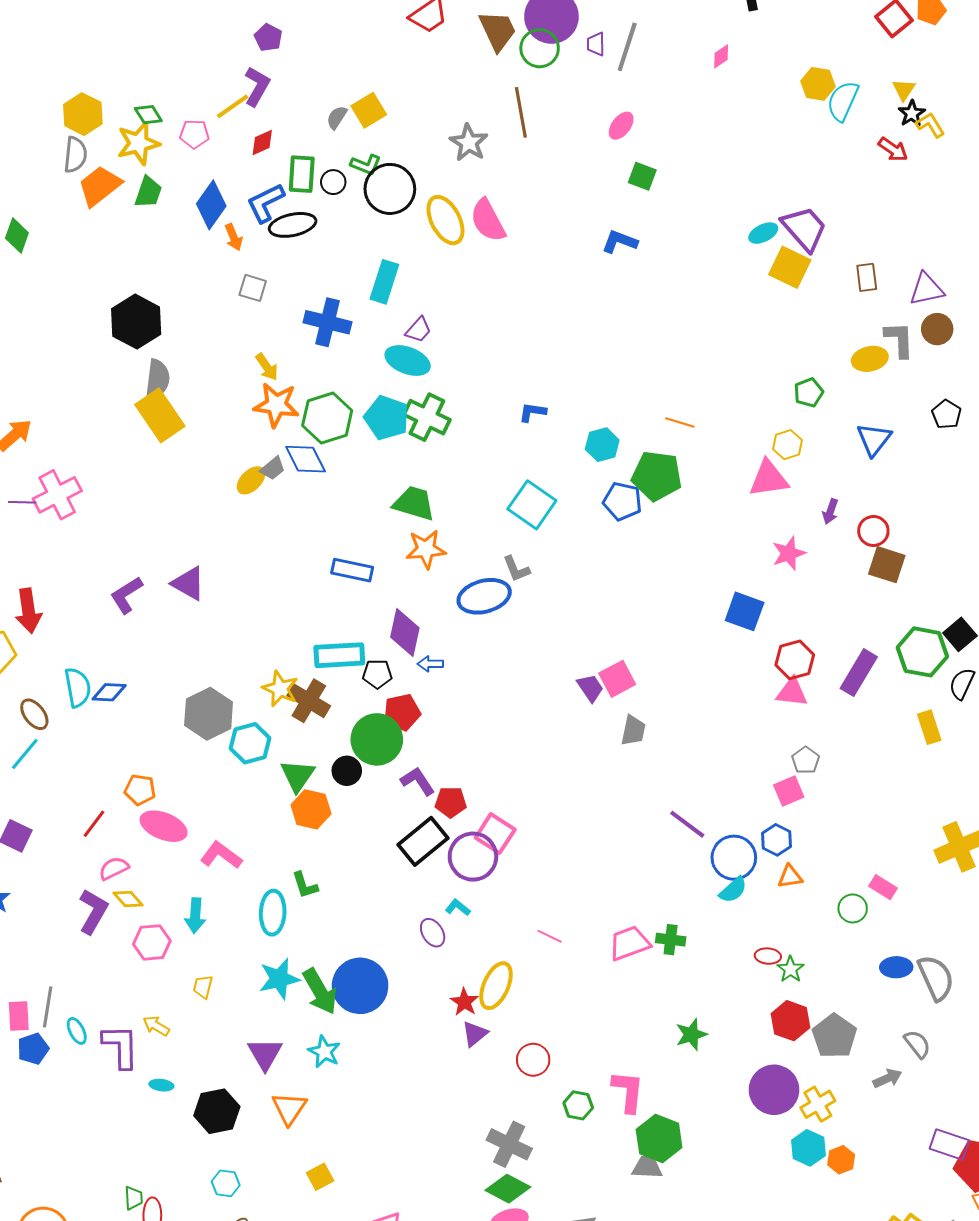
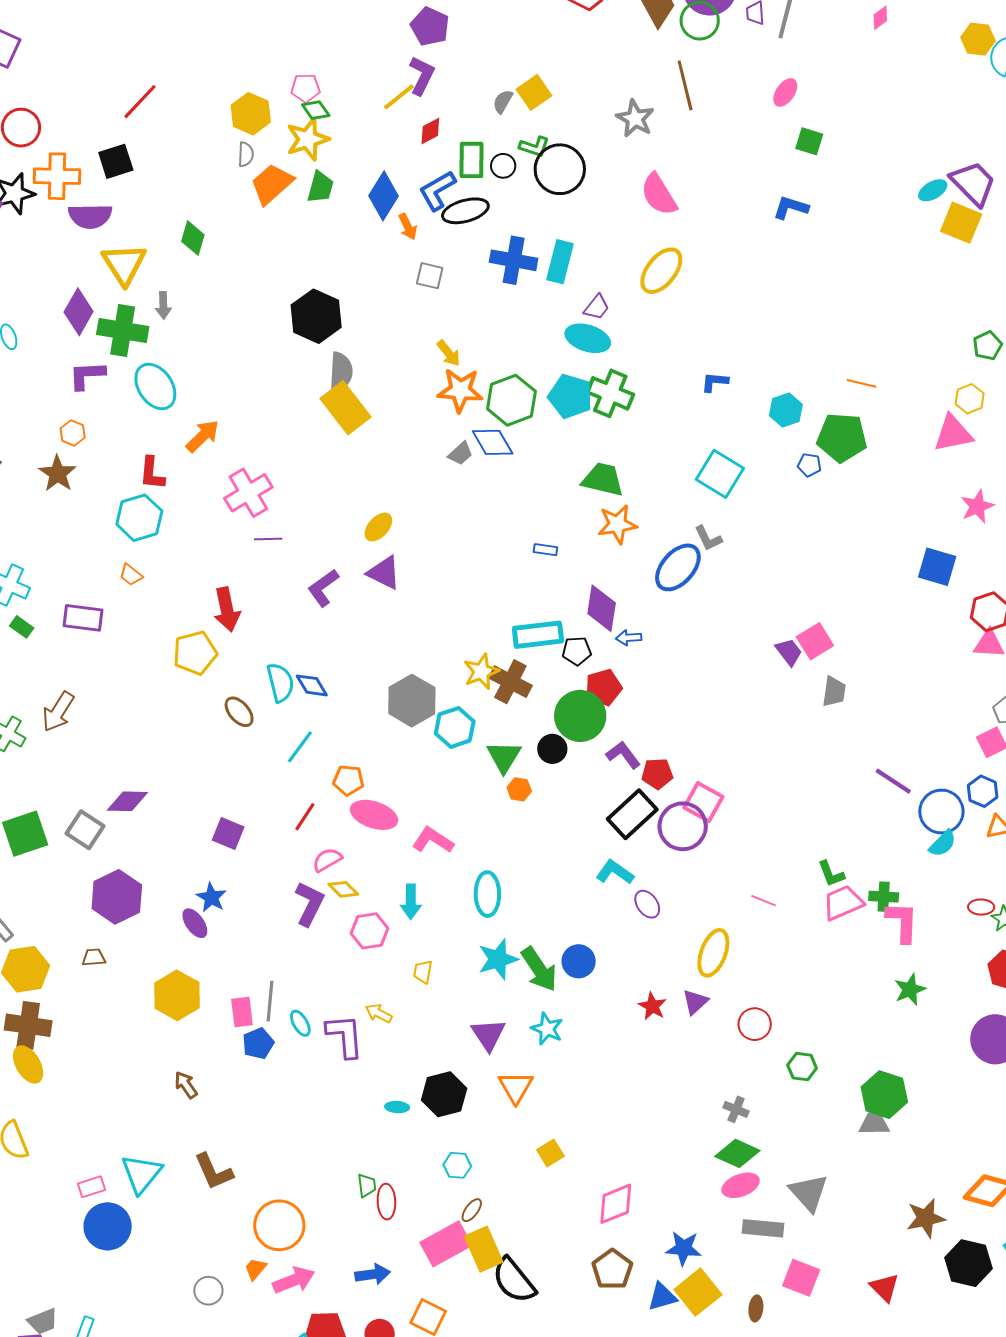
purple pentagon: (268, 37) -> (430, 26), size x1.4
pink pentagon: (194, 134) -> (305, 88), moved
gray semicircle: (75, 155) -> (246, 154), size x0.7
yellow ellipse: (445, 220) -> (661, 271), moved, turned 69
blue cross: (328, 322) -> (514, 260), moved
yellow ellipse: (251, 480) -> (378, 527), moved
blue pentagon: (622, 501) -> (809, 465), size x0.6
purple line: (22, 502) -> (268, 539), moved
blue rectangle: (352, 570) -> (545, 550), size x0.6
blue ellipse: (484, 596) -> (678, 567), turned -30
yellow star: (280, 689) -> (481, 672), turned 30
blue diamond: (109, 692) -> (312, 685), turned 60
cyan line: (25, 754) -> (300, 747), moved
orange hexagon: (311, 809) -> (519, 789), size x0.6
green L-shape: (305, 885) -> (831, 874), moved
cyan L-shape: (458, 908) -> (615, 872), moved, size x1.5
blue circle: (360, 986) -> (579, 961), size x0.6
red star: (464, 1002) -> (652, 1006), moved
cyan ellipse: (161, 1085) -> (397, 1107), moved
pink L-shape: (628, 1091) -> (902, 922), moved
gray cross: (509, 1144) -> (736, 1109), size x0.6

